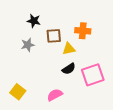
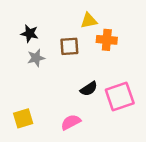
black star: (34, 21) -> (30, 33), moved
yellow triangle: (69, 49) -> (89, 21), moved
yellow square: (18, 92) -> (23, 118), turned 35

